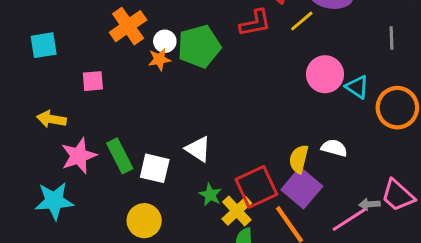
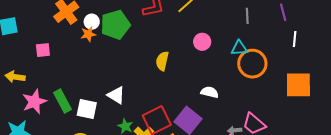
pink circle: (325, 74) -> (202, 42), size x0.7
cyan triangle: (357, 87) -> (239, 48), moved, turned -36
yellow semicircle: (299, 159) -> (162, 61), moved

